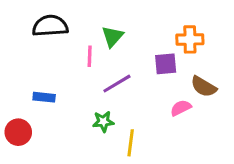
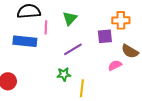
pink line: (90, 56) -> (46, 27), moved
blue rectangle: (44, 97) -> (25, 41), moved, size x1.6

